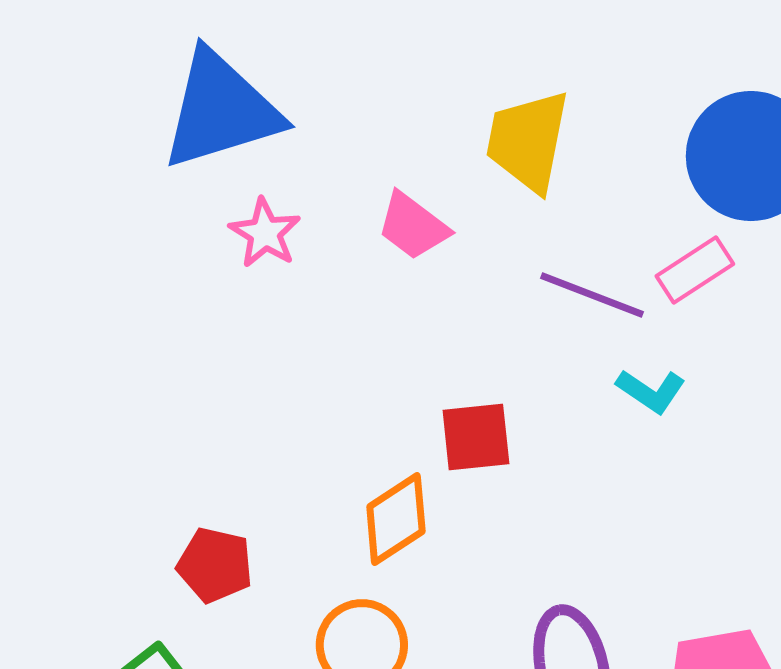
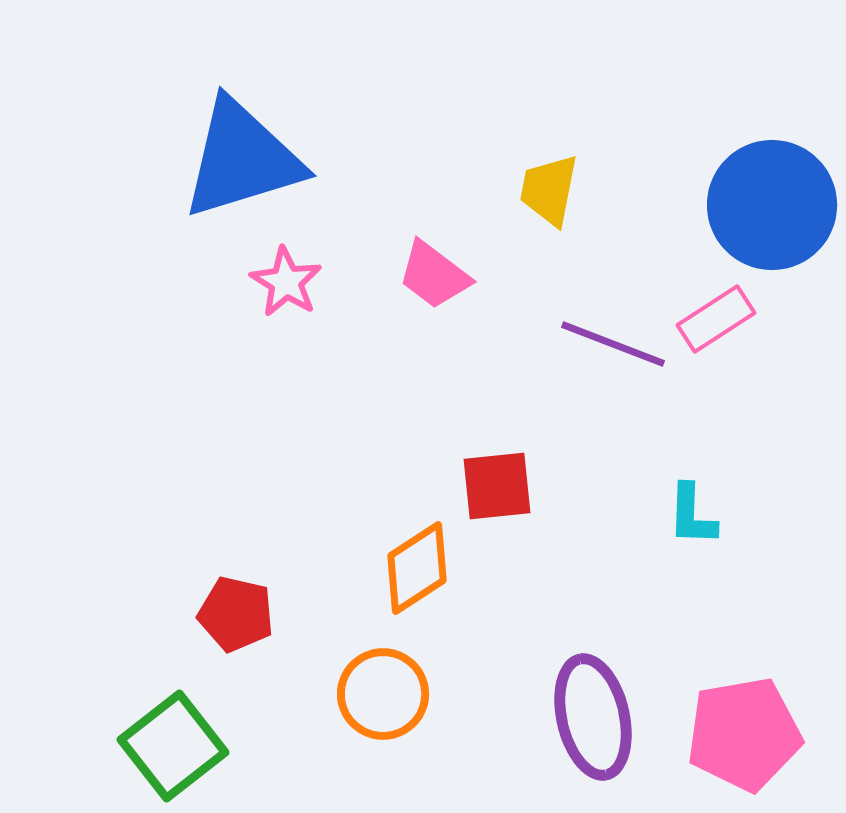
yellow trapezoid: (528, 141) -> (549, 190), size x0.7
cyan L-shape: (651, 391) -> (692, 515), moved, turned 58

